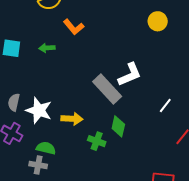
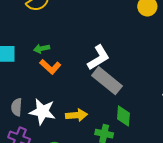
orange L-shape: (74, 27) -> (50, 67), moved
white L-shape: (130, 74) -> (98, 58), moved

